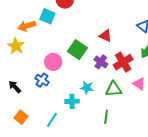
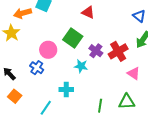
red triangle: (105, 36) -> (88, 12), moved
cyan star: (87, 88) -> (81, 66), moved
green triangle: (114, 89) -> (127, 102), moved
orange square: (21, 117) -> (15, 96), moved

